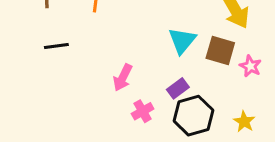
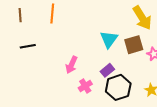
brown square: (220, 50) -> (134, 45), turned -30

